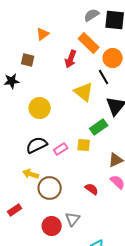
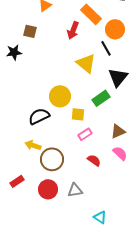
yellow circle: (40, 108) -> (60, 96), moved
yellow square: (84, 145) -> (78, 114), moved
pink rectangle: (61, 149) -> (85, 134), moved
gray triangle: (73, 219) -> (75, 190), turned 42
red circle: (52, 226) -> (48, 189), moved

